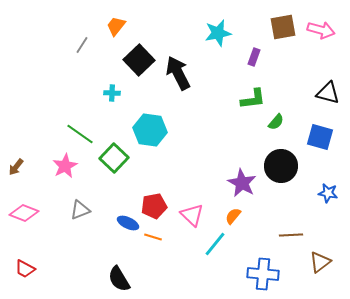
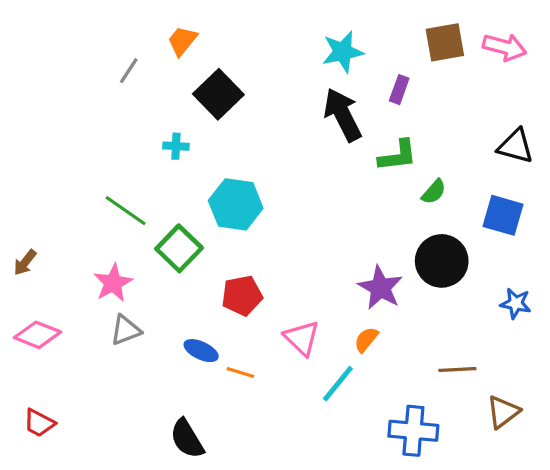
black arrow: (178, 73) -> (343, 115), moved
pink star: (65, 166) -> (113, 283), moved
red pentagon: (154, 206) -> (242, 296), moved

